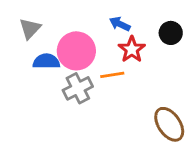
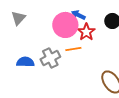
pink circle: (76, 51) -> (65, 25), moved
blue semicircle: (46, 61) -> (25, 62), moved

